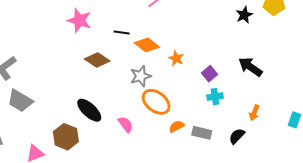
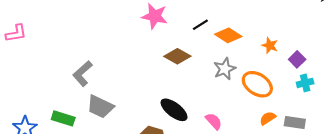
black line: (122, 33) -> (200, 25), turned -35
orange star: (176, 58) -> (270, 45), moved
orange ellipse: (156, 102) -> (257, 84), moved

